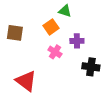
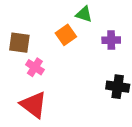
purple cross: (77, 41) -> (111, 40), moved
pink cross: (55, 52) -> (35, 67), moved

